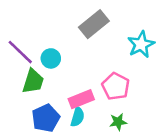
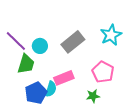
gray rectangle: (94, 24) -> (73, 42), moved
pink pentagon: (116, 86) -> (103, 72), moved
cyan semicircle: (77, 117) -> (51, 89), moved

